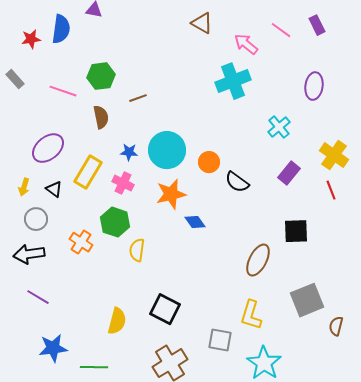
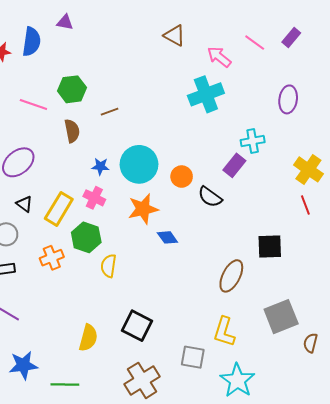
purple rectangle: (317, 25) -> (291, 38), turned 66
cyan cross: (279, 127) -> (253, 141), turned 30
yellow rectangle: (88, 172) -> (59, 209), moved
purple rectangle: (289, 173) -> (234, 165), moved
orange cross: (81, 242) -> (52, 258), turned 35

